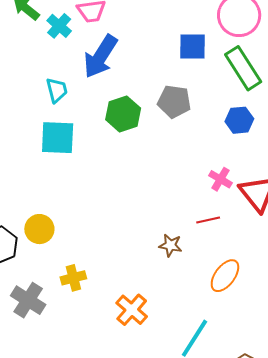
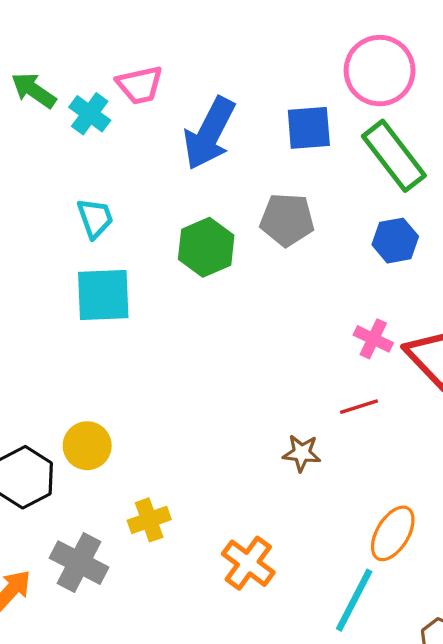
blue arrow: (100, 57) -> (209, 133), moved
orange ellipse: (225, 276) -> (393, 533), moved

